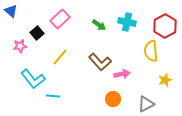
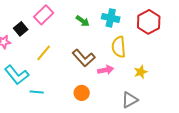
yellow semicircle: (151, 51) -> (119, 47), moved
yellow star: (165, 80) -> (141, 72), moved
orange circle: (113, 99) -> (82, 93), moved

